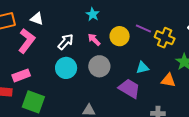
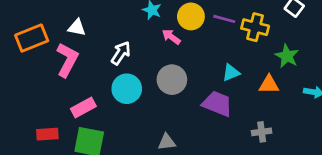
yellow circle: (120, 36) -> (191, 16), moved
pink arrow: (94, 40) -> (171, 37), moved
pink rectangle: (21, 75) -> (83, 107), moved

